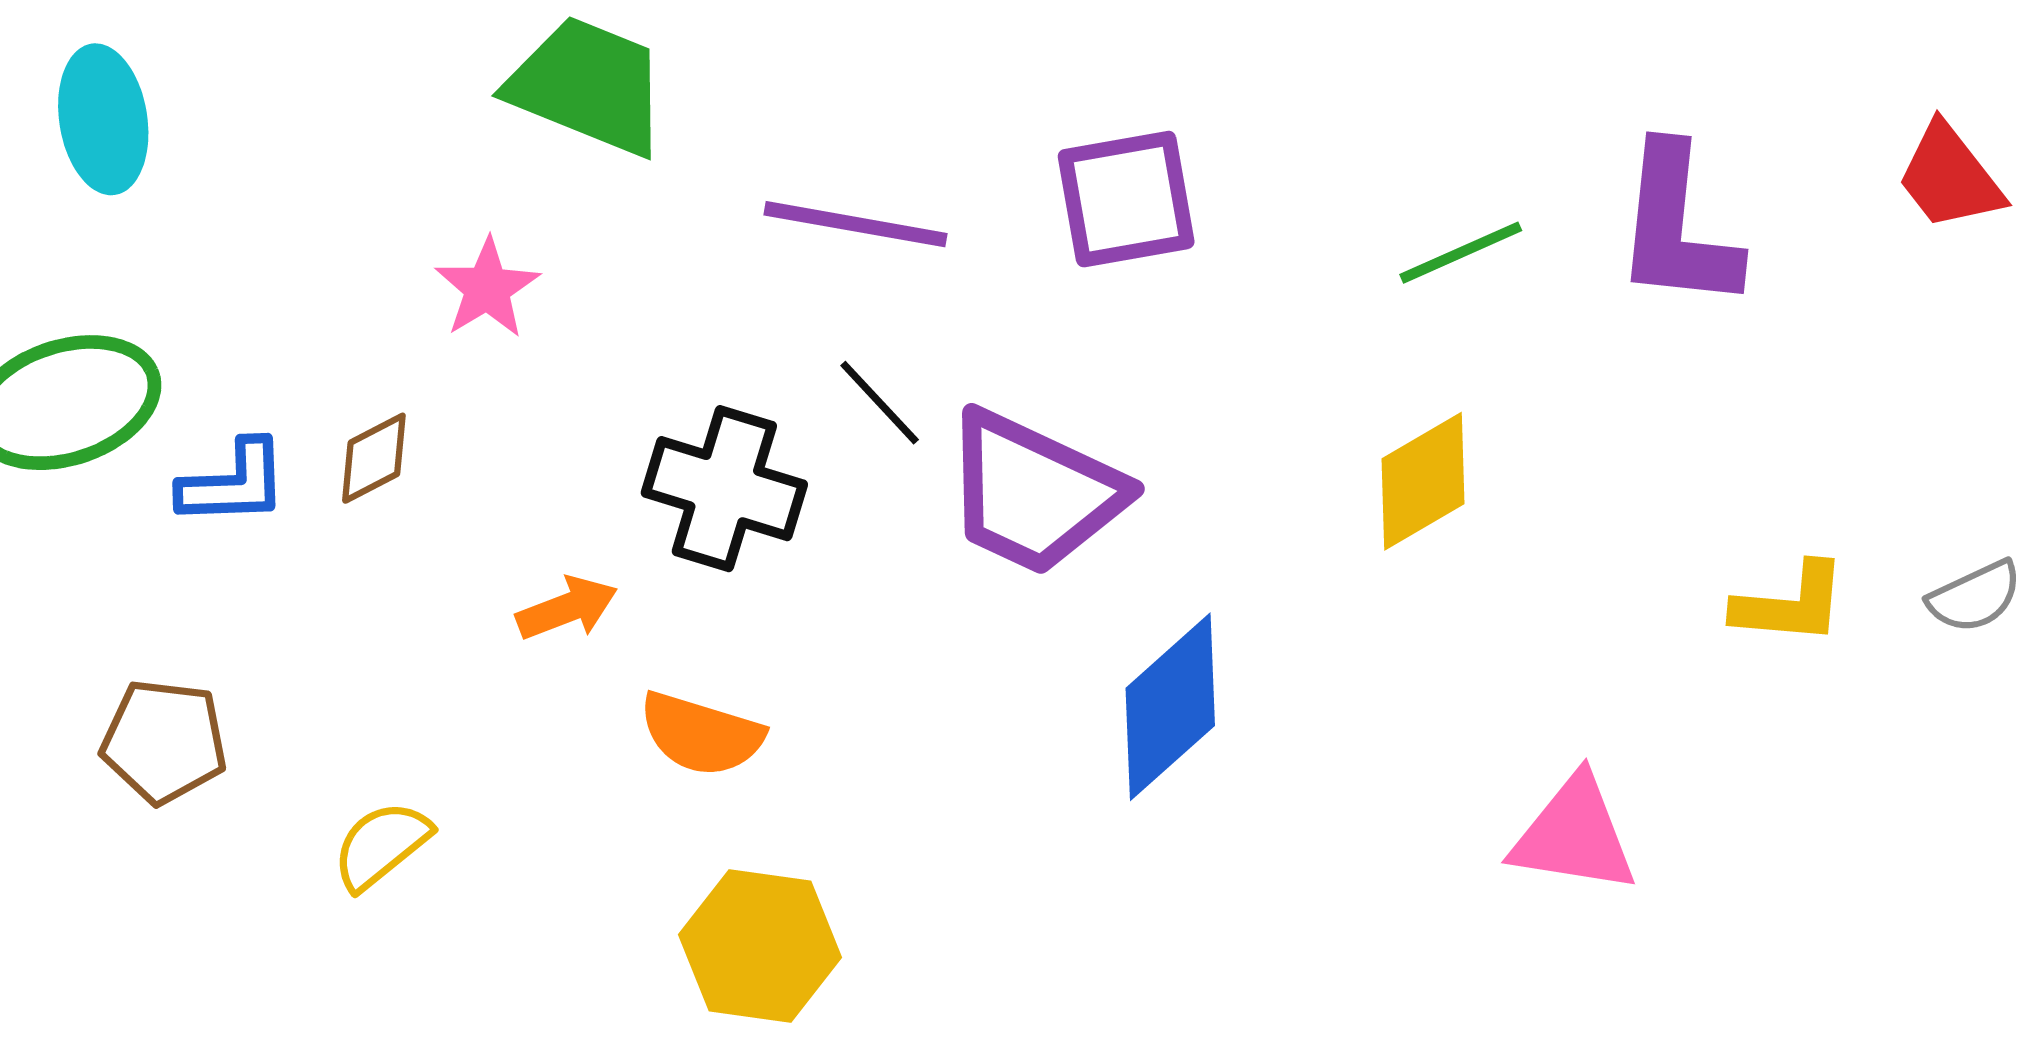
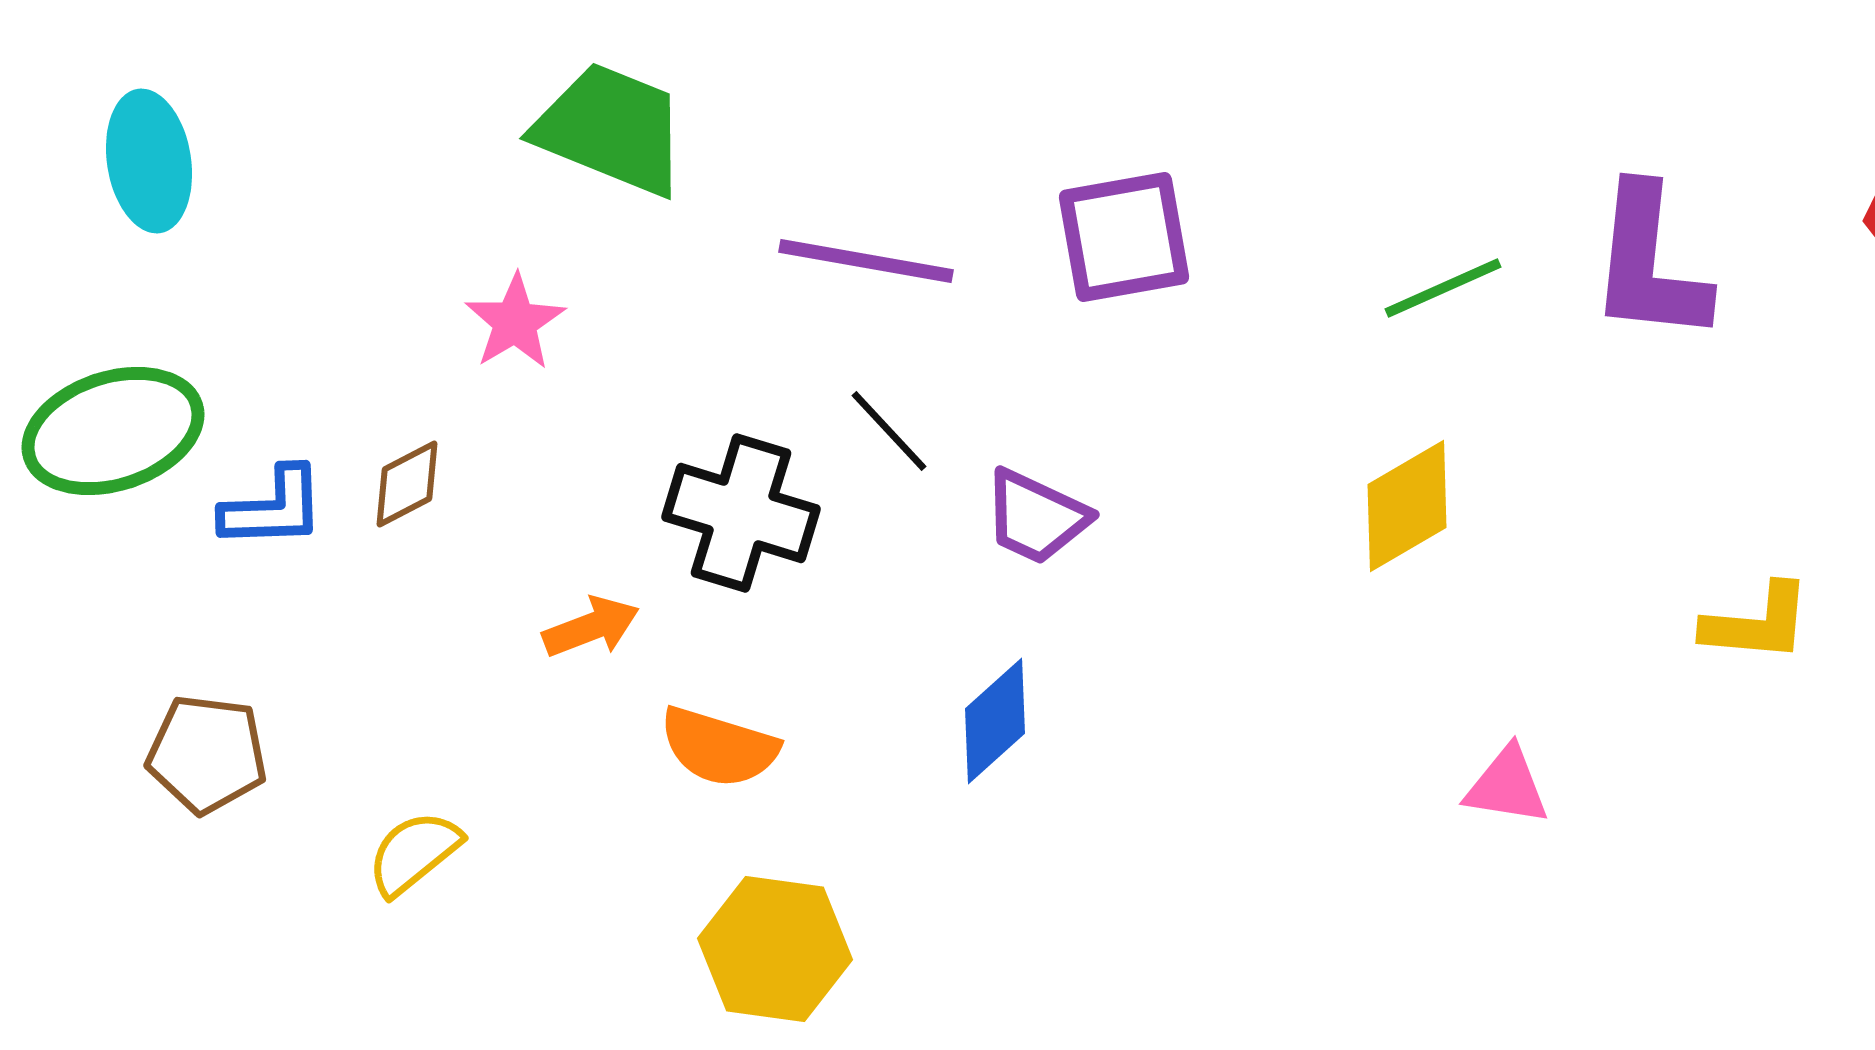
purple trapezoid: (1034, 493) -> (1036, 517), size x0.6
blue diamond: (1170, 707) -> (995, 721), moved, size x0.7
pink triangle: (1574, 835) -> (1507, 786), moved, size x0.7

